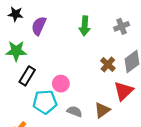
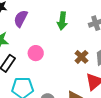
pink circle: (61, 84) -> (36, 53), moved

